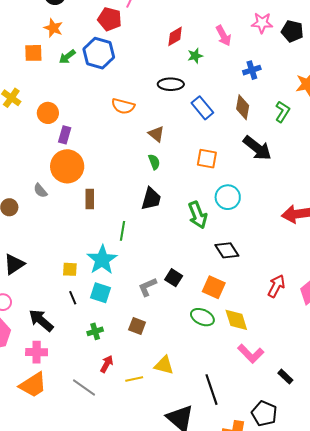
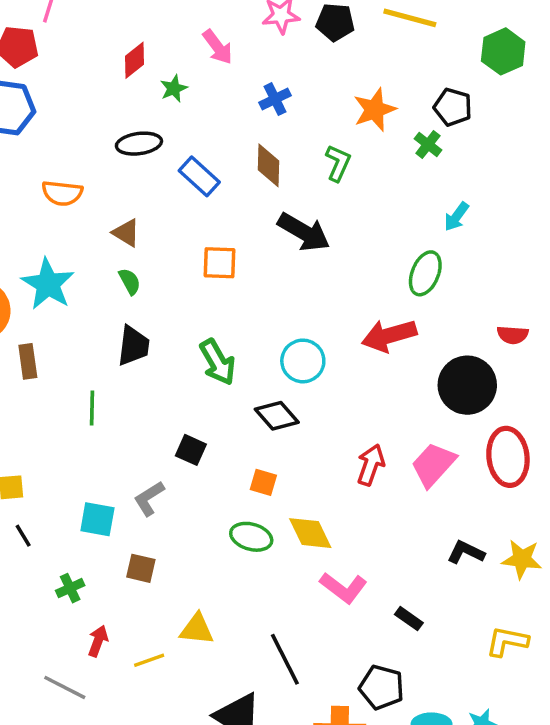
cyan circle: (228, 197) -> (303, 361), moved
cyan star: (102, 260) -> (48, 284), moved
black square: (174, 278) -> (191, 450), moved
orange square: (214, 287) -> (263, 482), size x0.7
cyan square: (100, 293) -> (97, 519), moved

